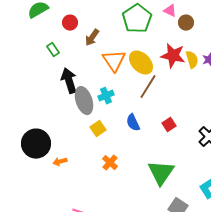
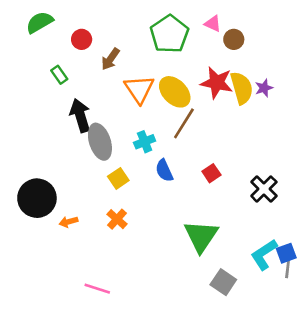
yellow semicircle: (192, 60) -> (242, 88), size x1.4
cyan cross: (106, 96) -> (145, 142), moved
orange cross: (110, 163) -> (117, 219), moved

